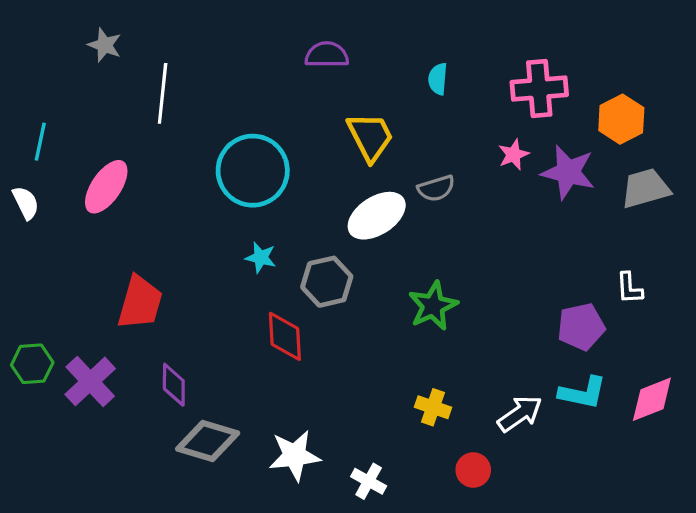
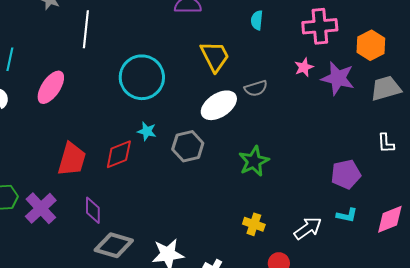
white L-shape: (629, 288) -> (386, 143), moved
red diamond: (285, 336) -> (119, 154), moved, turned 72
cyan L-shape: (583, 393) -> (347, 215), size x0.7

